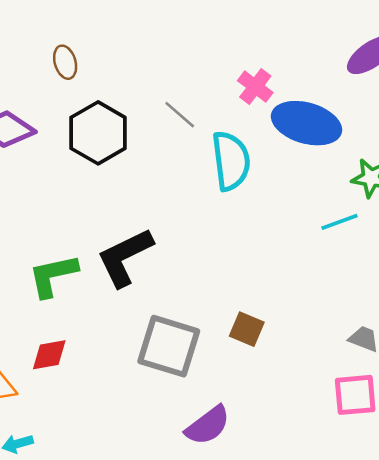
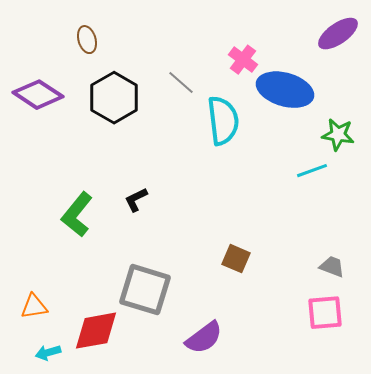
black L-shape: (125, 257) -> (136, 200), size x0.5
green L-shape: (53, 275) -> (77, 215), turned -39
gray square: (169, 346) -> (145, 290), moved
red diamond: (49, 355) -> (96, 331), moved, size x1.5

